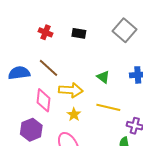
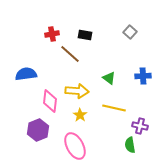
gray square: (125, 30) -> (130, 32), size x0.6
red cross: (45, 32) -> (52, 34), turned -32
brown line: (48, 68) -> (70, 54), moved

